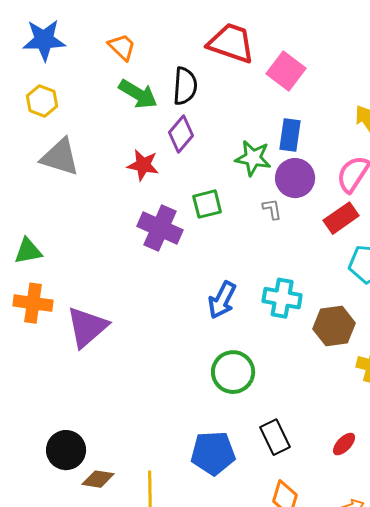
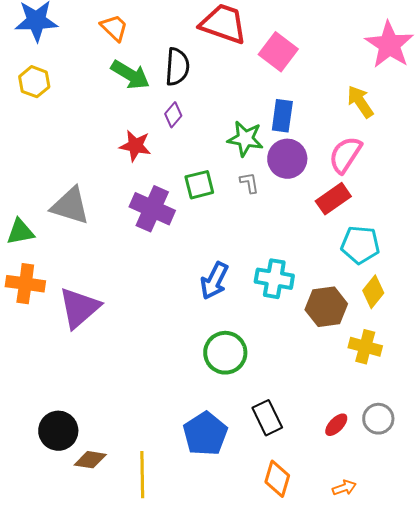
purple diamond: (181, 134) -> (173, 115), size x0.7
gray triangle: (60, 157) -> (70, 206), moved
gray L-shape: (272, 209) -> (249, 183), moved
blue pentagon: (213, 453) -> (205, 434), turned -30

